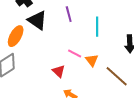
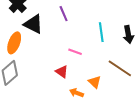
cyan line: (97, 27) -> (101, 32), moved
orange triangle: (92, 60) -> (95, 82), moved

